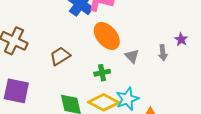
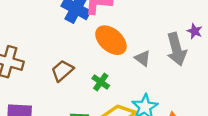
gray arrow: (163, 53) -> (177, 49), size x1.8
green cross: (102, 73) -> (101, 82), moved, turned -35

